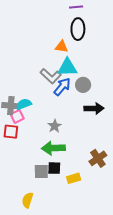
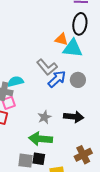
cyan triangle: (67, 67) -> (73, 48), moved
cyan semicircle: (24, 104) -> (16, 81), moved
black arrow: (94, 108) -> (74, 117), moved

